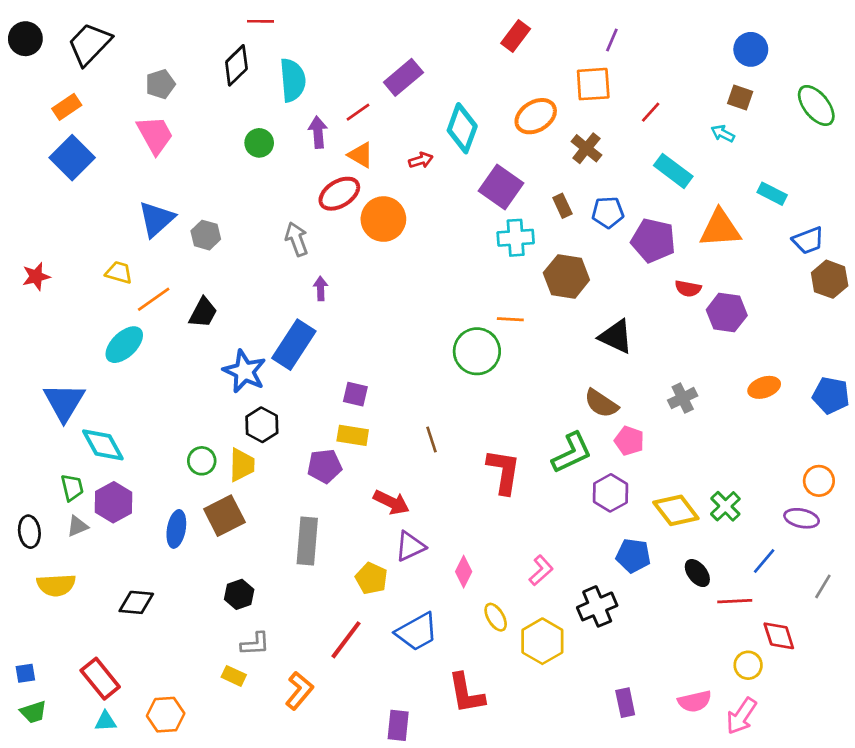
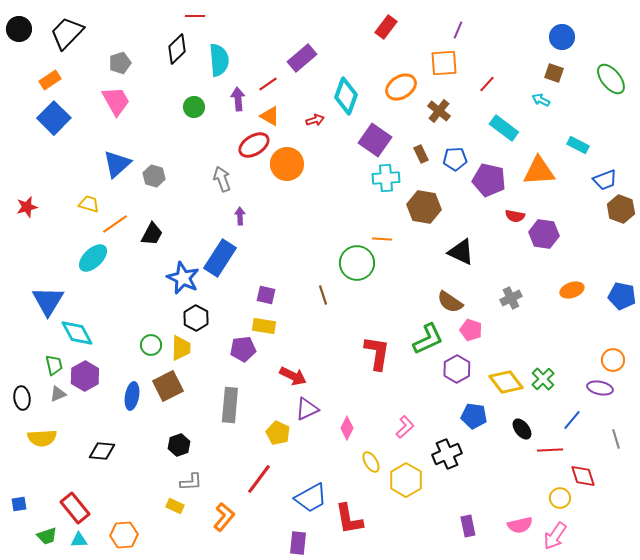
brown line: (431, 439) -> (323, 295), moved
gray line: (823, 586) -> (616, 439), turned -48
blue trapezoid: (417, 632) -> (311, 498), moved
green trapezoid: (33, 712) -> (47, 536), moved

